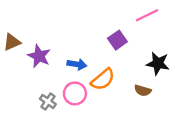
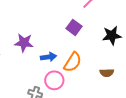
purple star: (39, 56) -> (24, 43), moved
brown semicircle: (143, 90) -> (107, 73), moved

